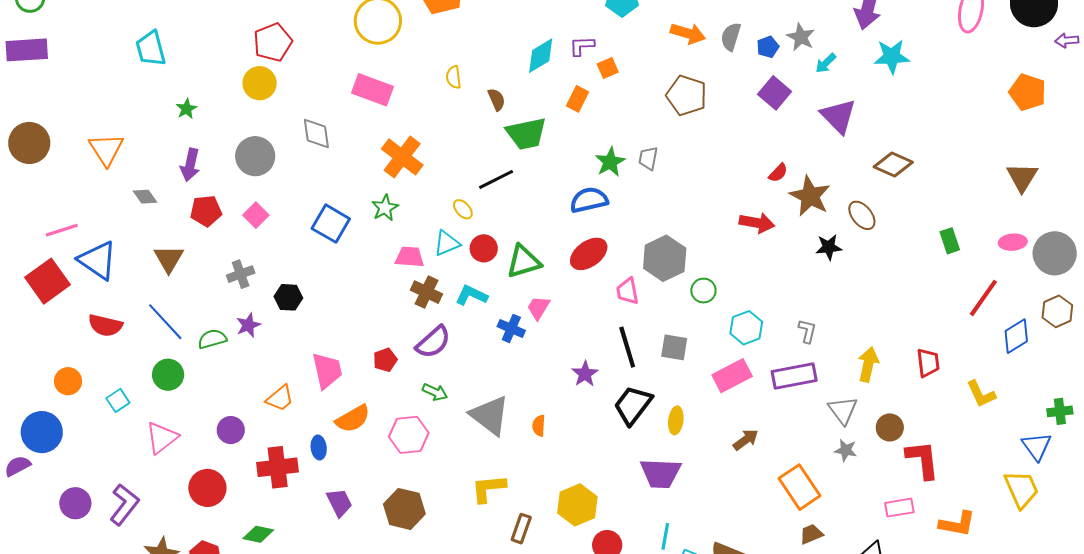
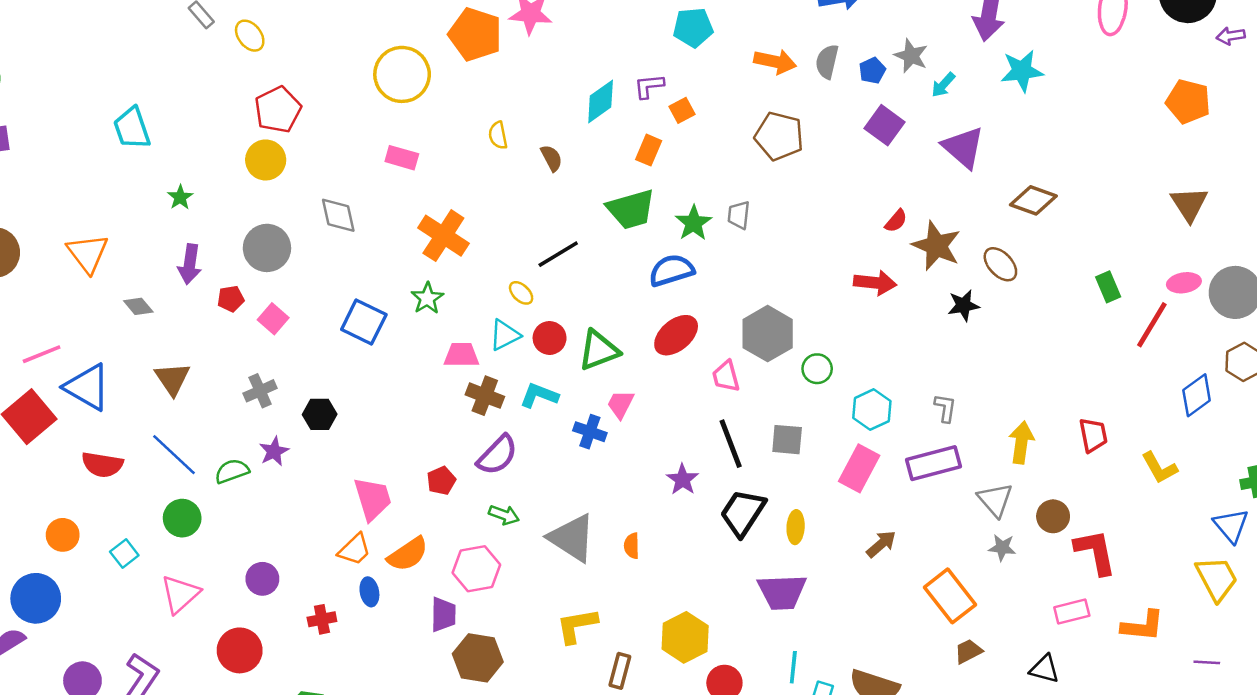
pink rectangle: (373, 90) -> (402, 158), size x0.7
green trapezoid: (526, 134) -> (631, 209), moved
red pentagon: (206, 211) -> (231, 299), moved, size x0.7
red line: (983, 298) -> (1152, 325), moved
pink rectangle: (732, 376) -> (859, 468), turned -30
orange trapezoid: (280, 398) -> (354, 549), moved
red cross: (278, 467) -> (322, 619), size x0.6
purple trapezoid: (339, 503) -> (443, 614), moved, turned 32

